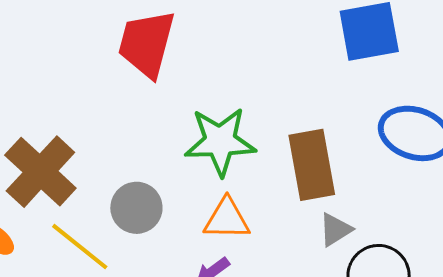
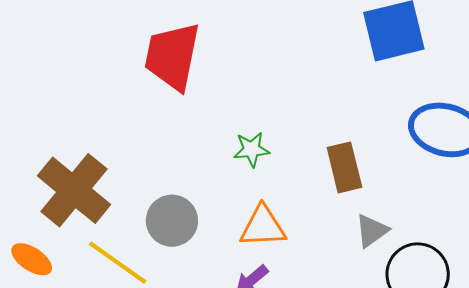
green star: (220, 141) -> (252, 149), size x0.5
brown rectangle: (312, 165) -> (344, 167), size x0.7

